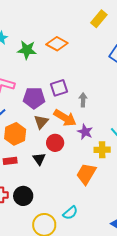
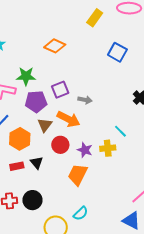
green star: (27, 50) -> (26, 76), moved
gray arrow: (83, 100) -> (85, 100), turned 104
purple star: (85, 132) -> (85, 150), moved
black triangle: (39, 159) -> (37, 163), moved
orange trapezoid: (86, 174) -> (78, 175), moved

